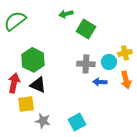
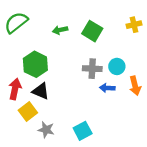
green arrow: (66, 14) -> (60, 30), moved
yellow cross: (125, 53) -> (134, 25), moved
yellow square: (26, 104) -> (28, 111), turned -30

